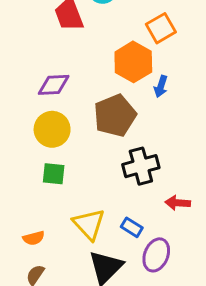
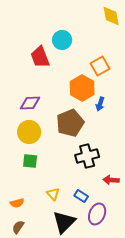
yellow triangle: (89, 224) -> (53, 194), size x0.6

